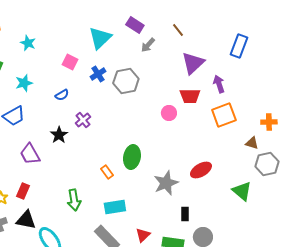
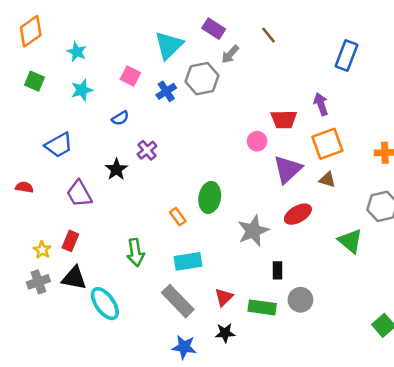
purple triangle: (193, 63) -> (288, 169), moved
gray hexagon: (126, 81) -> (202, 79), moved
cyan star: (24, 83) -> (82, 90), moved
brown triangle: (252, 143) -> (327, 180), moved

